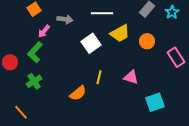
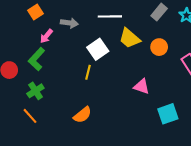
yellow trapezoid: (120, 33) -> (130, 38), turned 70
yellow line: (99, 77) -> (88, 72), moved
orange semicircle: (78, 93) -> (83, 115), moved
orange line: (21, 112) -> (30, 116), moved

